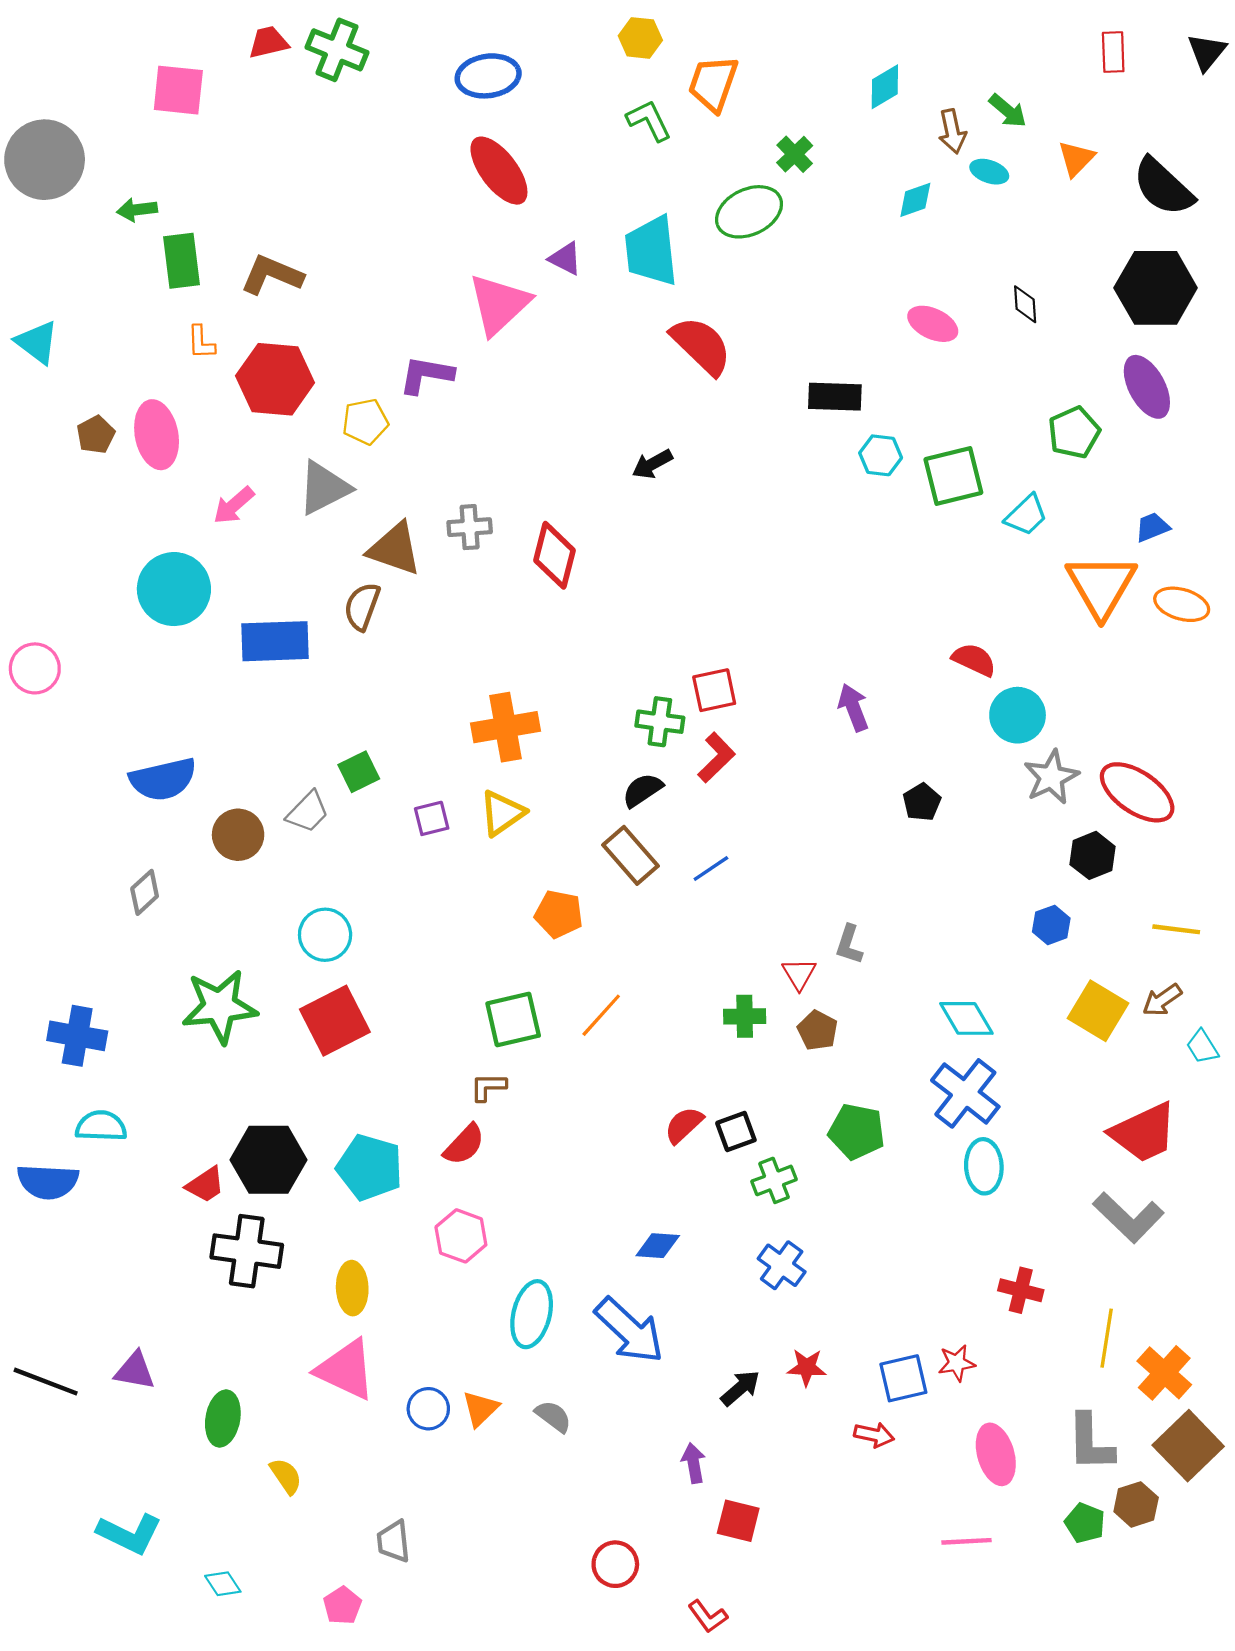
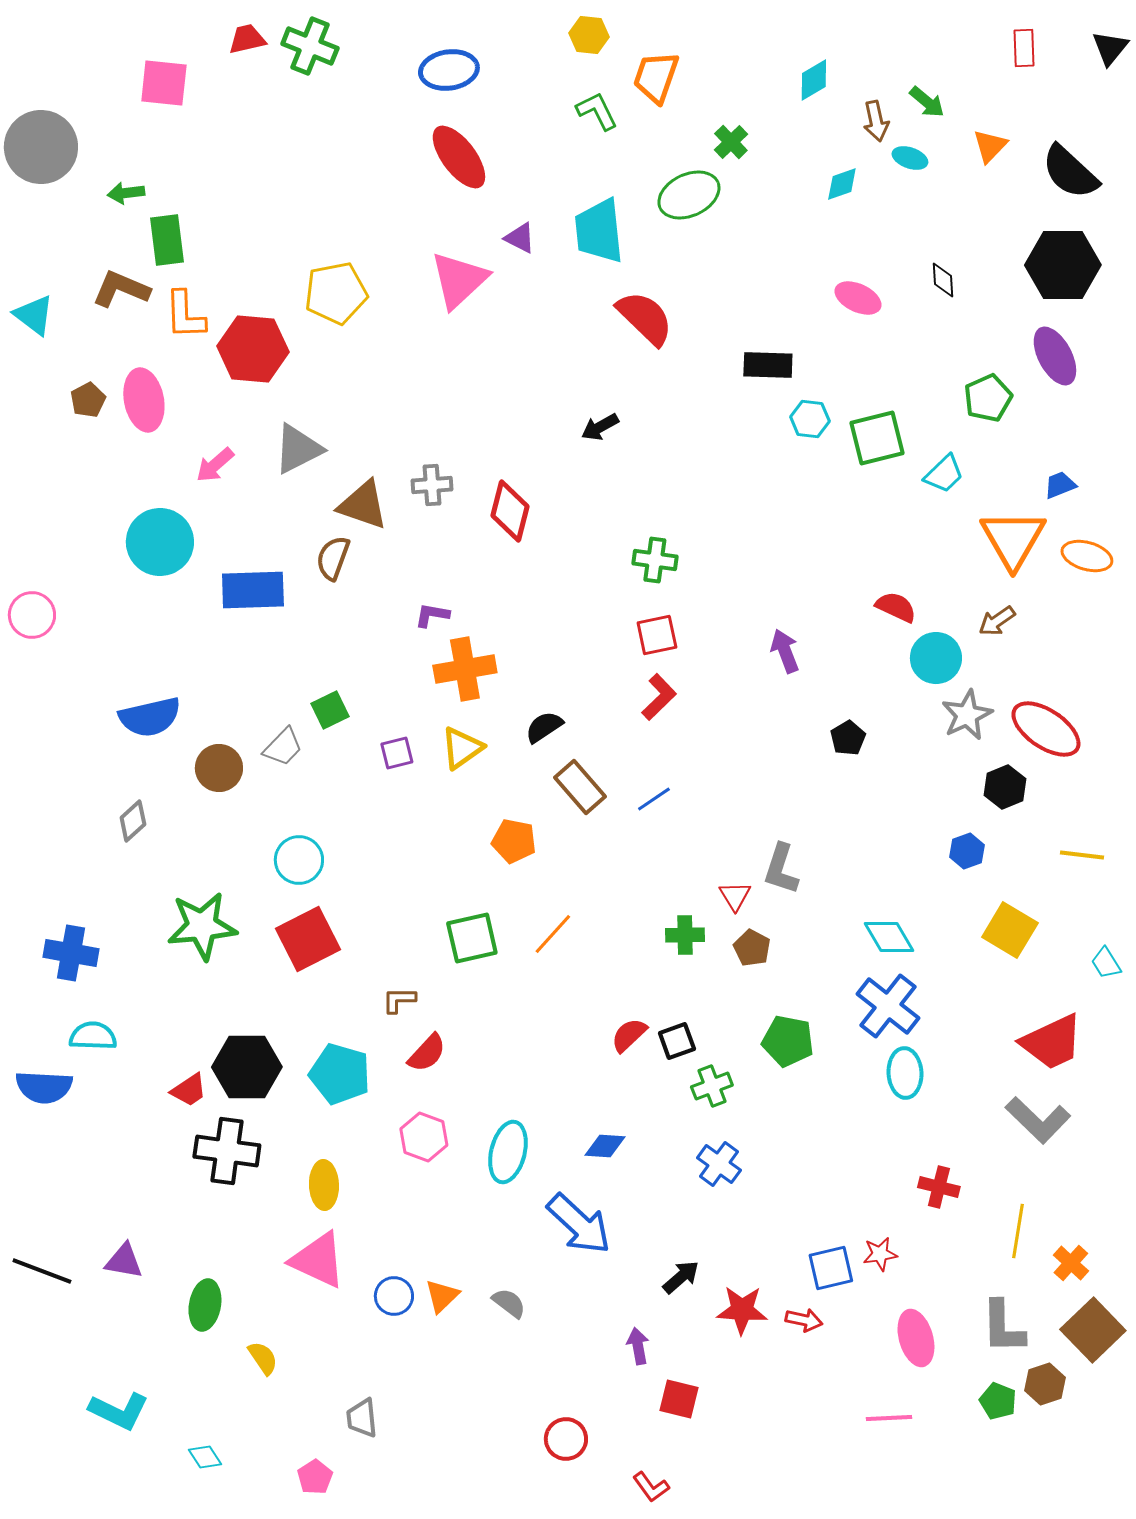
brown L-shape: (272, 275) -> (121, 289), moved
orange L-shape: (201, 342) -> (185, 315), size x1.6
purple L-shape: (426, 375) -> (432, 615), moved, size x0.7
yellow pentagon: (365, 422) -> (336, 293), moved, size x1.5
green cross: (660, 722) -> (655, 560), moved
black semicircle: (642, 790) -> (544, 727), moved
gray L-shape: (849, 945) -> (781, 869), size x1.4
brown arrow: (1162, 1000) -> (997, 621), moved
brown L-shape: (488, 1087) -> (399, 1000), moved
cyan ellipse: (532, 1314) -> (508, 1152), moved
red star: (807, 1367) -> (742, 1310), moved, size x1.4
orange cross: (1164, 1373) -> (1071, 1263), size x0.7

